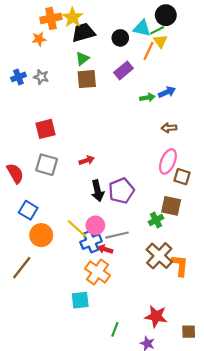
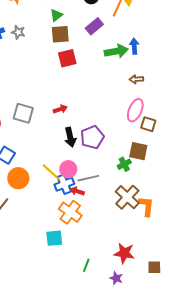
blue arrow: (167, 92) -> (134, 46), turned -70
green arrow: (147, 98) -> (116, 51), size x1.6
red square: (46, 129) -> (67, 58), moved

